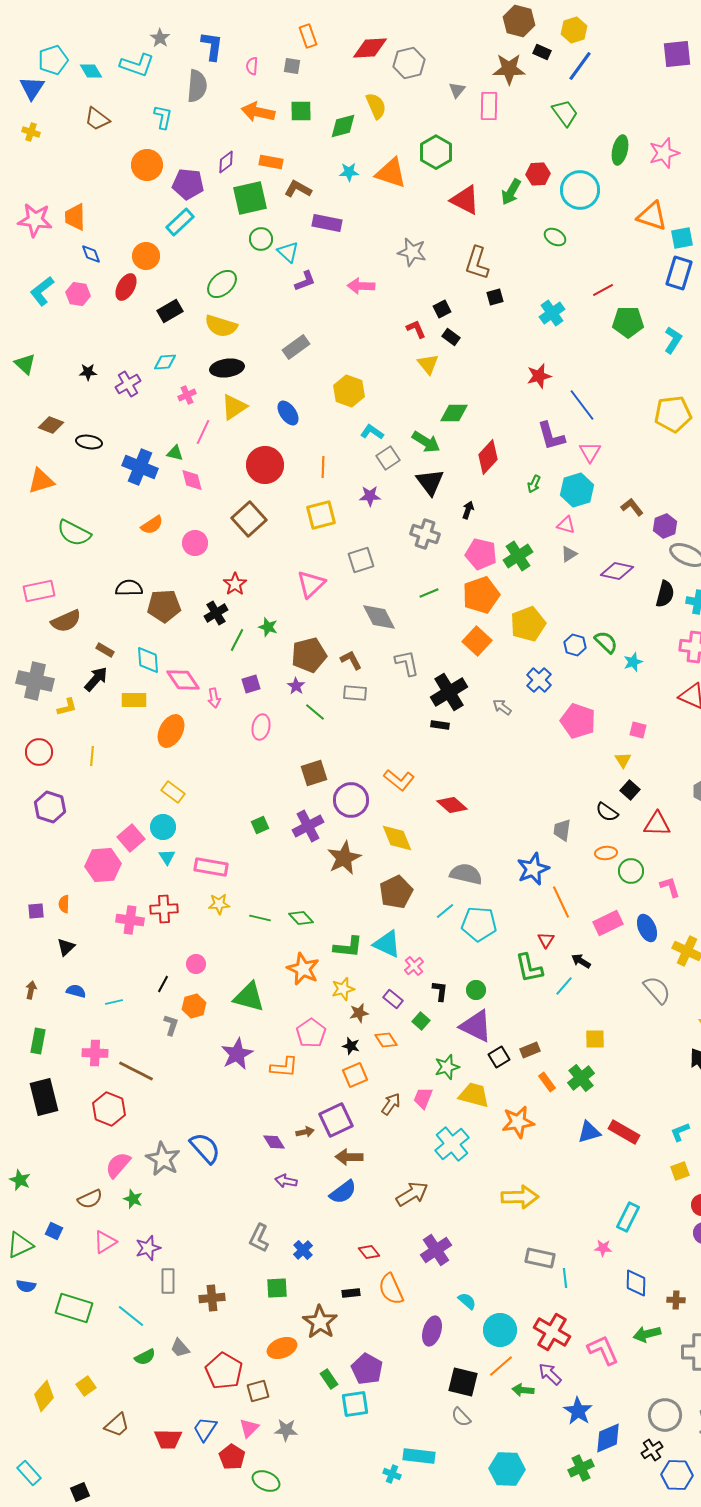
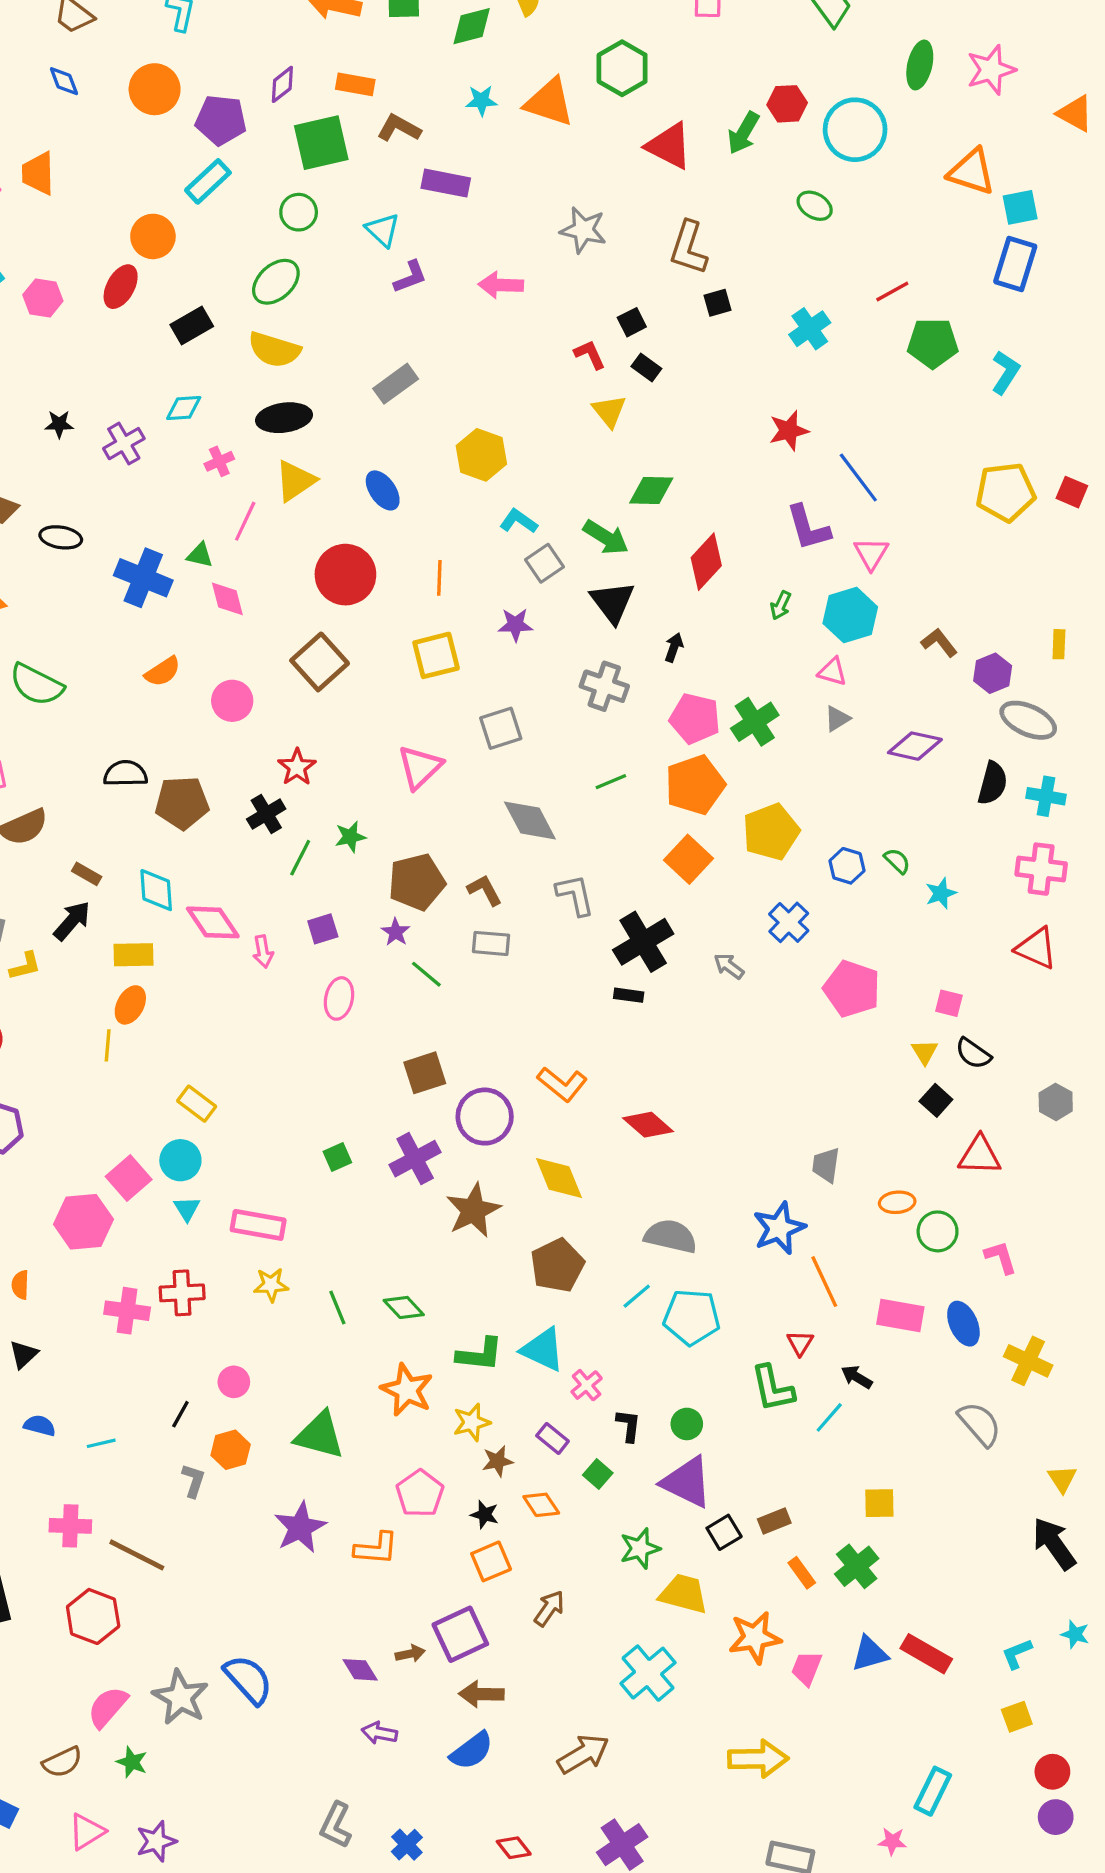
green circle: (261, 239) -> (299, 212), moved
blue diamond: (91, 254) -> (64, 81), moved
green star: (268, 627) -> (350, 837), turned -30
green semicircle: (606, 642) -> (897, 861), size x0.7
orange ellipse: (171, 731) -> (130, 1005), moved, size x0.7
yellow line: (92, 756) -> (108, 1045), moved
black semicircle: (607, 812) -> (973, 1053), moved
green line: (260, 918) -> (337, 1307), turned 55
pink rectangle: (608, 923) -> (900, 1316), turned 36
pink trapezoid: (423, 1098) -> (807, 1668), moved

